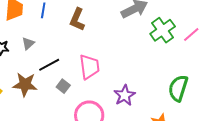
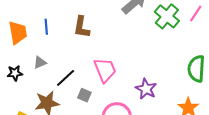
gray triangle: (28, 43) -> (40, 62), turned 32

